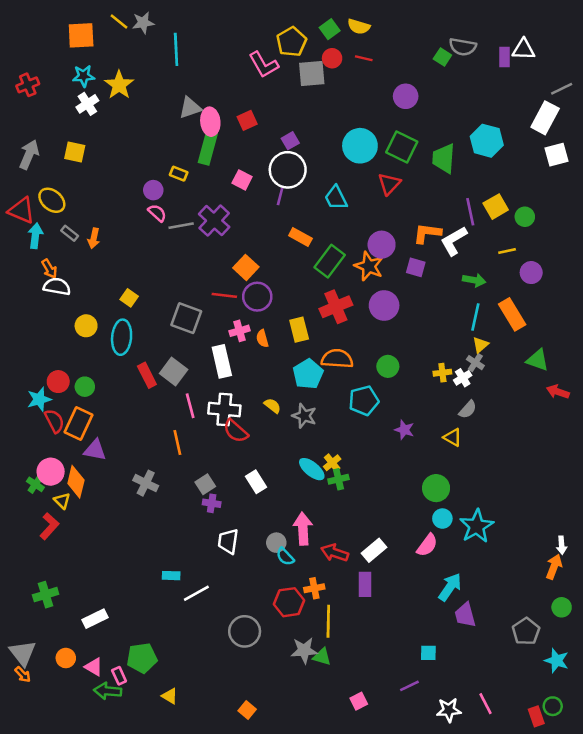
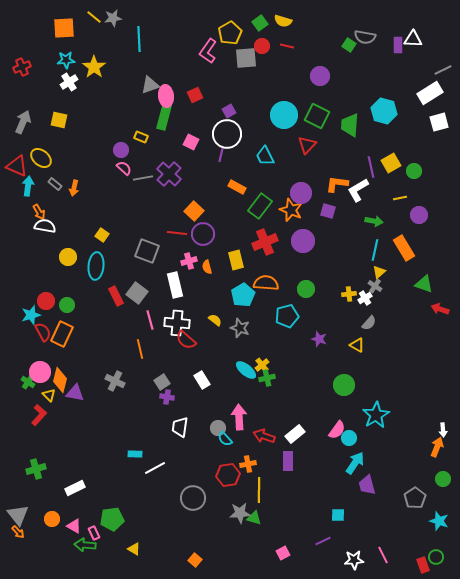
pink L-shape: (264, 65) -> (208, 51), turned 65
white rectangle: (545, 118) -> (430, 93), turned 30
purple triangle: (95, 450) -> (75, 393), moved
cyan circle: (442, 519) -> (349, 438), moved

